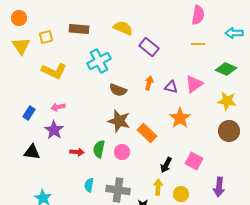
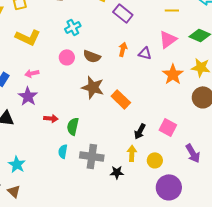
cyan cross: (99, 61) -> (73, 27), size x0.7
pink triangle: (194, 84) -> (168, 39), moved
orange star: (180, 118) -> (173, 74), moved
green semicircle: (99, 149) -> (73, 126), moved
pink circle: (122, 152) -> (67, 57), moved
purple arrow: (219, 187) -> (193, 153), turned -36

